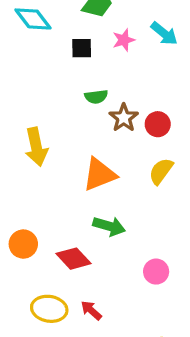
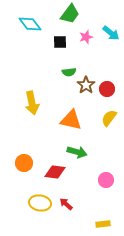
orange triangle: (99, 174) -> (71, 120), turned 35
red diamond: (73, 259) -> (55, 172), turned -40

